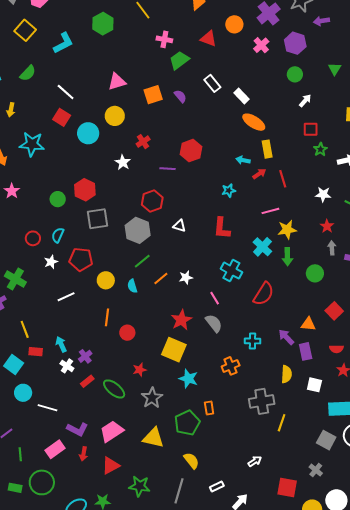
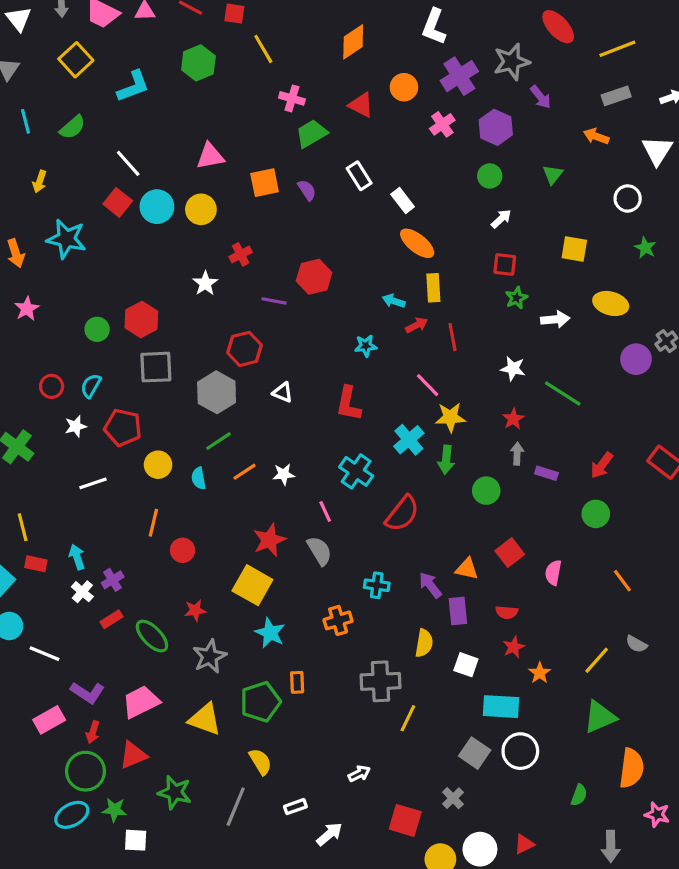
purple arrow: (321, 21) -> (541, 97), turned -126
cyan circle: (88, 133) -> (157, 207), moved
pink line: (270, 211) -> (428, 385), turned 54
green circle: (42, 482) -> (86, 771), moved

